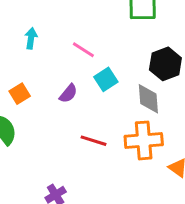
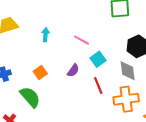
red line: (93, 141) -> (98, 86), moved, turned 54

